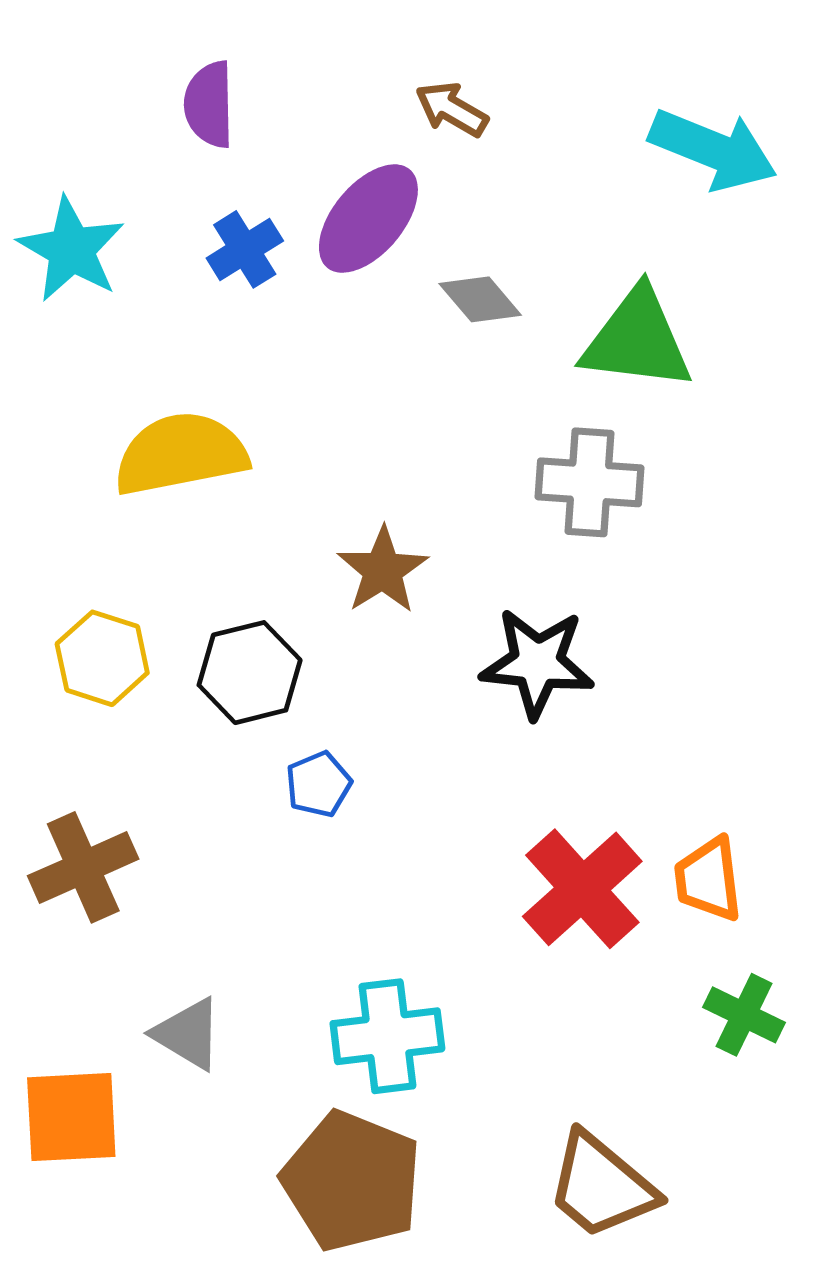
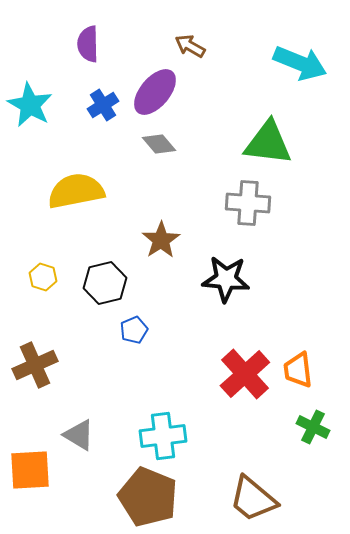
gray diamond: (480, 299) -> (159, 144), moved
yellow hexagon: (102, 658) -> (43, 277), size x0.7

